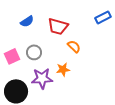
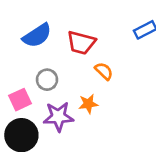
blue semicircle: (27, 21) -> (37, 36), size x1.5
pink square: (12, 56) -> (20, 100), moved

